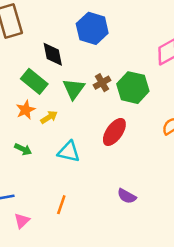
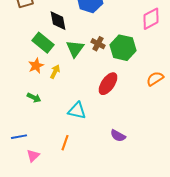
brown cross: (102, 83) -> (98, 44), turned -32
yellow arrow: (49, 117) -> (55, 72), turned -32
cyan triangle: (69, 152) -> (77, 111), moved

